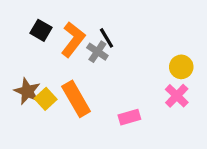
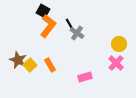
black square: (41, 30) -> (43, 11), moved
gray cross: (97, 52) -> (77, 33), moved
orange rectangle: (76, 99) -> (50, 65), size x0.6

